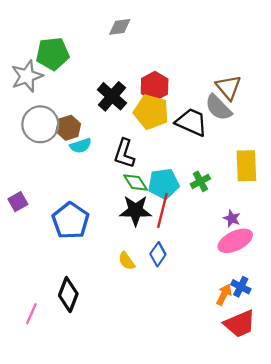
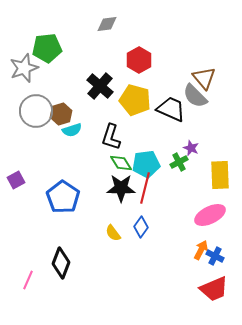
red hexagon: (155, 86) -> (139, 60), moved
yellow rectangle: (246, 166) -> (220, 175), moved
purple star: (232, 218) -> (191, 148), moved
orange arrow: (224, 295) -> (201, 250), moved

